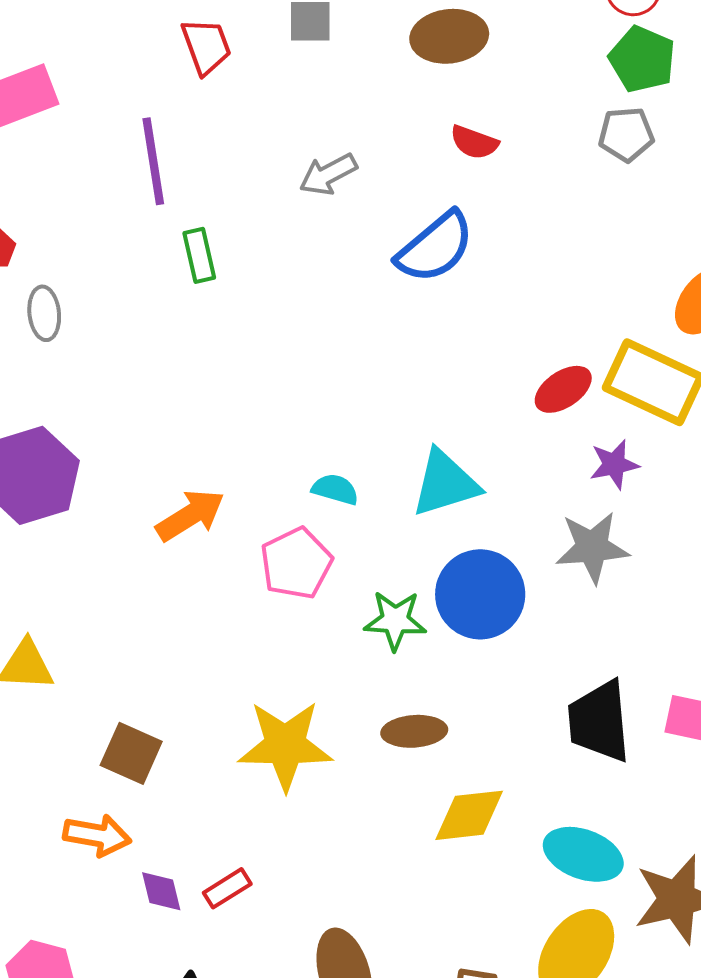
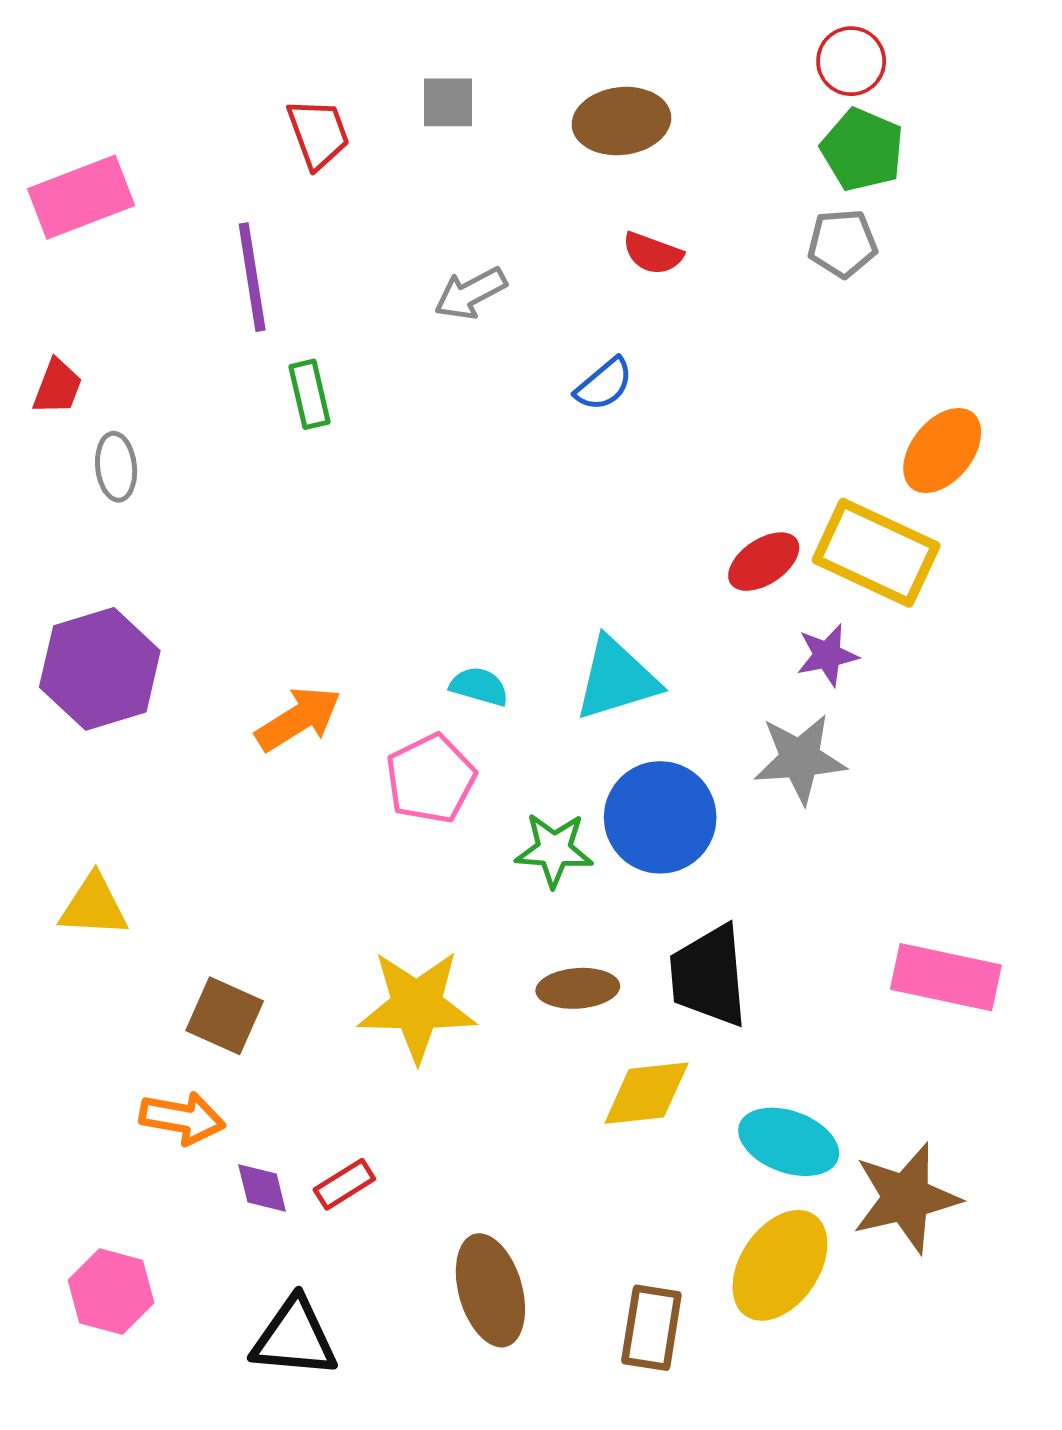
blue semicircle: (435, 247) -> (604, 384), size x0.6
black trapezoid: (599, 721) -> (709, 976), moved

